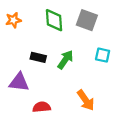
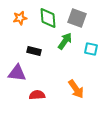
orange star: (13, 20) -> (20, 18), moved
green arrow: (65, 60) -> (65, 41), moved

